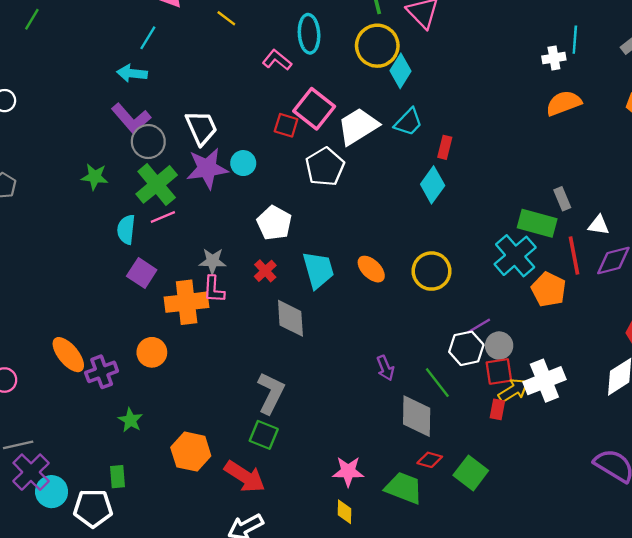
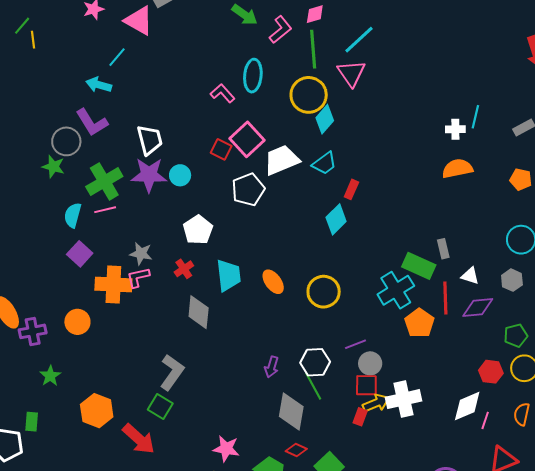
yellow line: (226, 18) -> (33, 40), moved, turned 36
gray circle: (148, 142) -> (66, 141), moved
pink L-shape: (214, 289) -> (138, 277), turned 65
white hexagon: (466, 348) -> (315, 362), moved
purple arrow: (385, 368) -> (272, 367), turned 30

